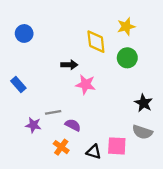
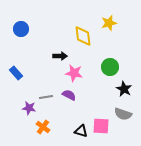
green circle: (127, 58) -> (110, 67), moved
purple semicircle: (73, 125) -> (69, 95), moved
orange cross: (61, 147) -> (43, 127), moved

